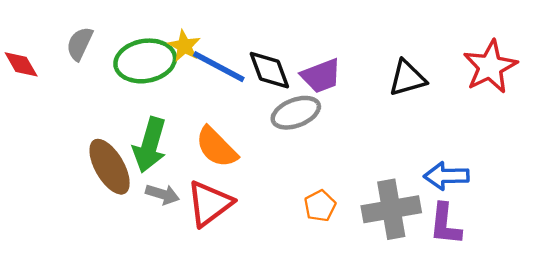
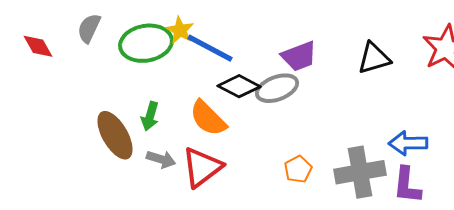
black diamond: (269, 70) -> (239, 86), moved, turned -42
green arrow: (150, 145) -> (150, 116), size x0.6

